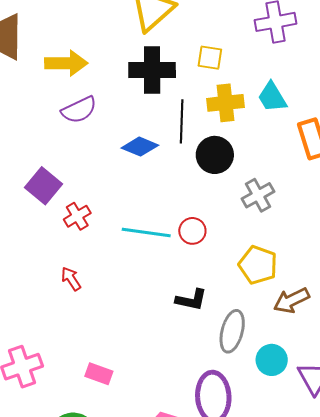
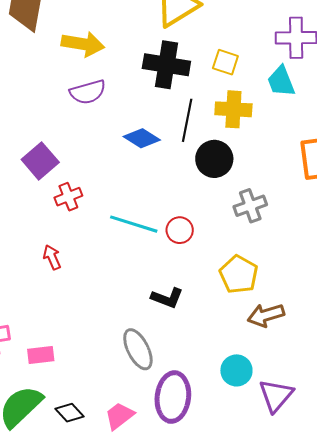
cyan trapezoid: (272, 97) -> (281, 81), moved
gray ellipse: (232, 331) -> (138, 349), moved, turned -51
pink rectangle: (99, 374) -> (41, 355), moved, turned -36

